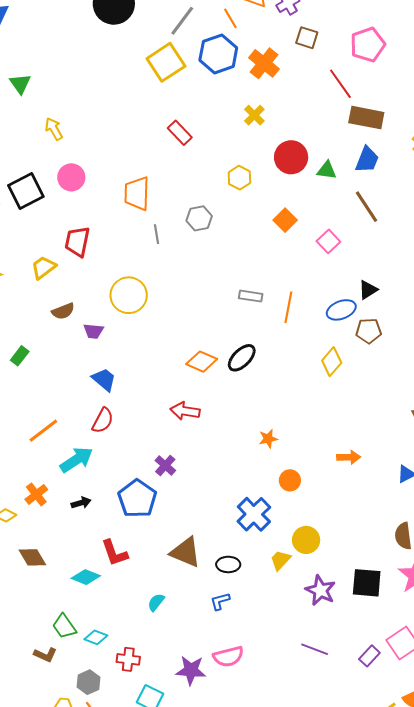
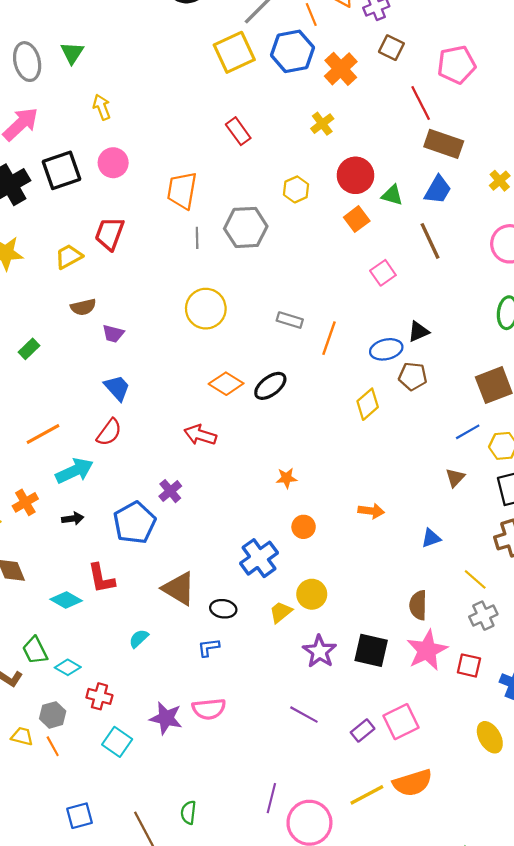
gray hexagon: (199, 218) -> (246, 227), size x1.5
orange square: (285, 220) -> (357, 219), moved
yellow circle: (129, 295) -> (206, 309), moved

